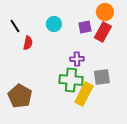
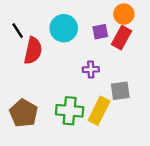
cyan circle: (54, 24) -> (64, 28), size x1.5
red semicircle: (28, 43) -> (33, 51), size x1.6
green cross: (71, 80) -> (70, 111), moved

